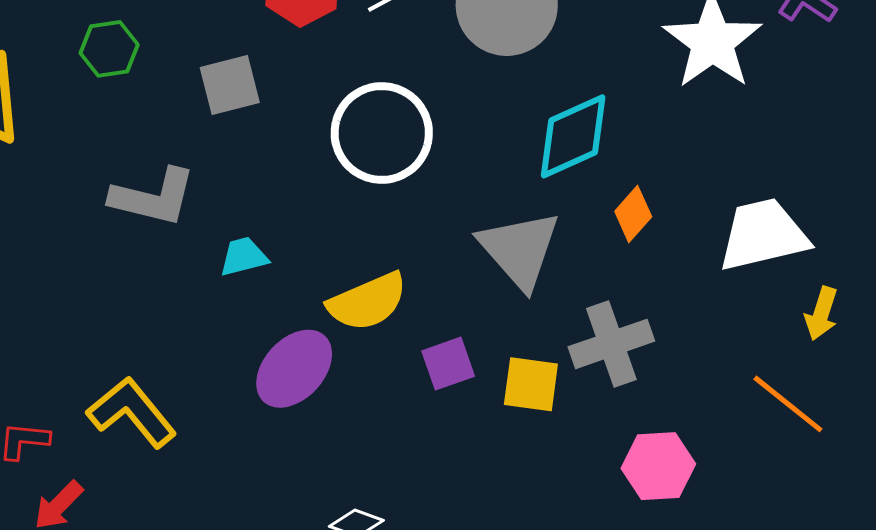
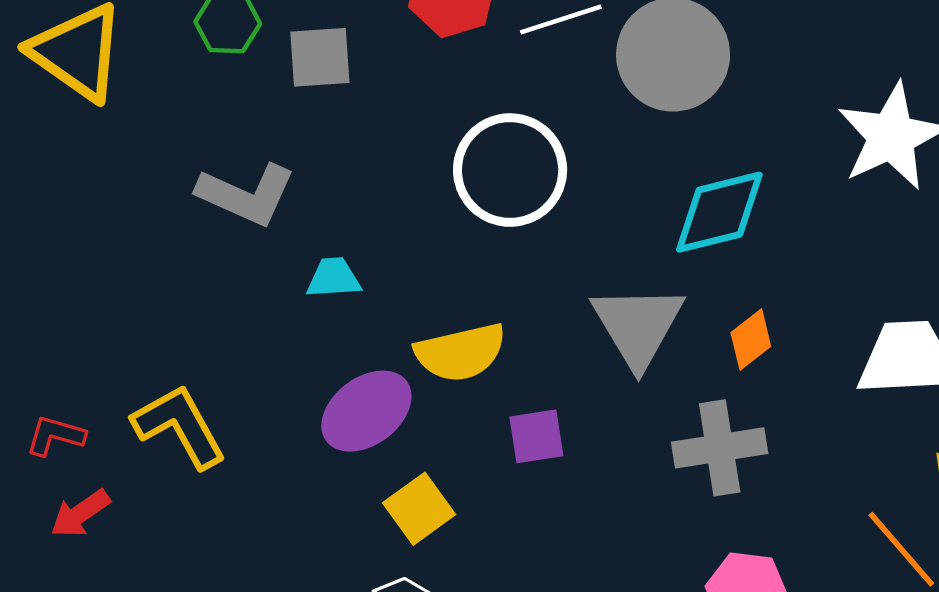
gray square: (230, 85) -> (320, 57), moved
orange diamond: (633, 214) -> (751, 340), moved
yellow square: (531, 384) -> (419, 509), moved, turned 36

